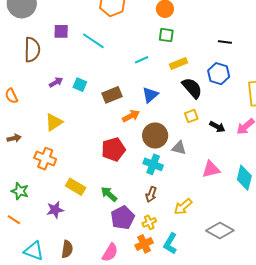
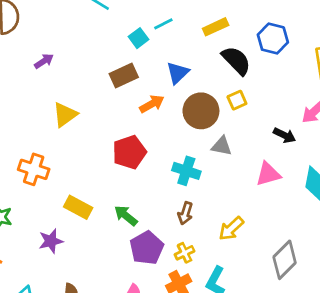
cyan square: (80, 85) -> (139, 38), moved, turned 32
yellow triangle: (54, 122) -> (65, 115), moved
black arrow: (217, 127) -> (284, 135), moved
brown circle: (155, 135) -> (201, 111), moved
gray diamond: (220, 231) -> (285, 260), turned -72

